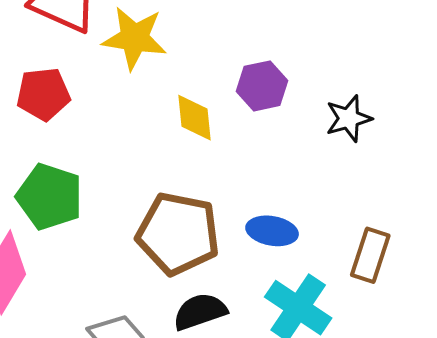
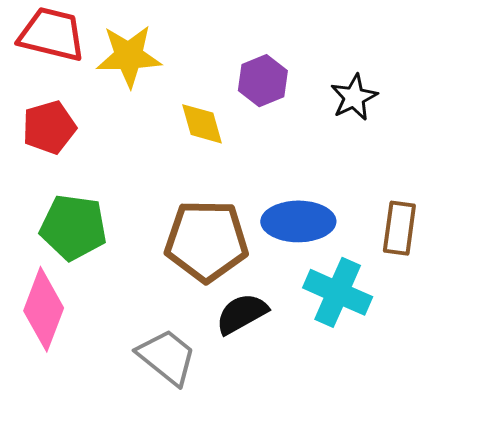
blue ellipse: (272, 231) -> (298, 221), size x1.4

